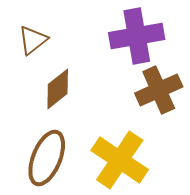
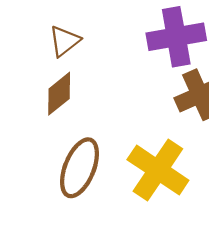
brown diamond: (58, 89) -> (59, 94), moved

